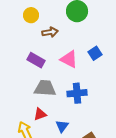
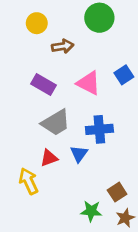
gray trapezoid: (45, 88) -> (56, 123), turned 145
blue triangle: (62, 126) -> (79, 154), moved

